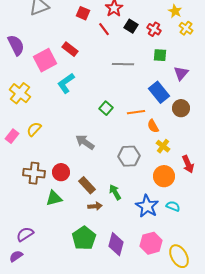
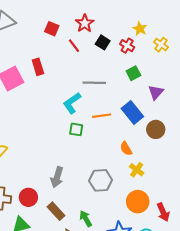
yellow star: (175, 11) -> (140, 29), moved
red rectangle: (70, 49) -> (38, 67), turned 35
green square: (160, 55) -> (133, 73), turned -32
cyan L-shape: (66, 83) -> (72, 103), moved
green square: (106, 108) -> (76, 129), turned -32
orange line: (136, 112) -> (102, 116), moved
gray arrow: (85, 142) -> (57, 177), moved, turned -108
red arrow: (188, 164) -> (163, 212), moved

